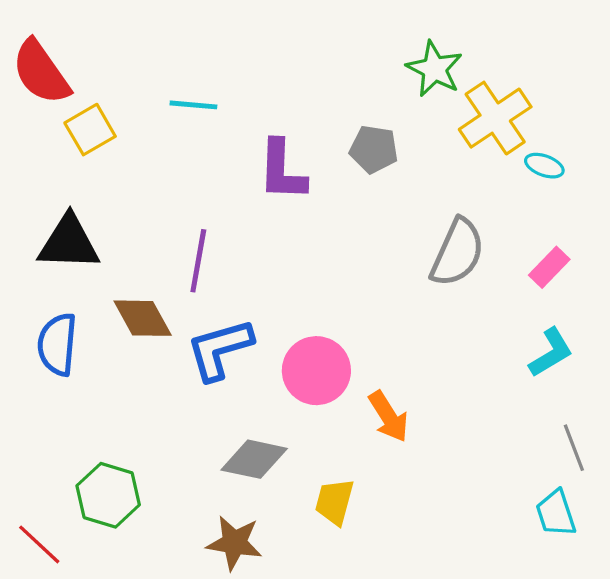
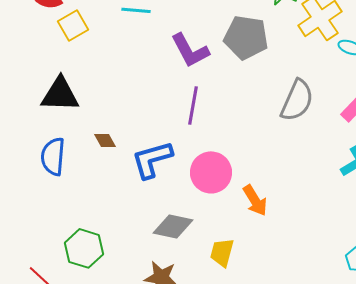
gray pentagon: (374, 149) -> (246, 37), size x1.5
purple L-shape: (282, 171) -> (190, 50), turned -30
purple line: (198, 261) -> (193, 105), moved
brown diamond: (143, 318) -> (105, 140), size x0.6

